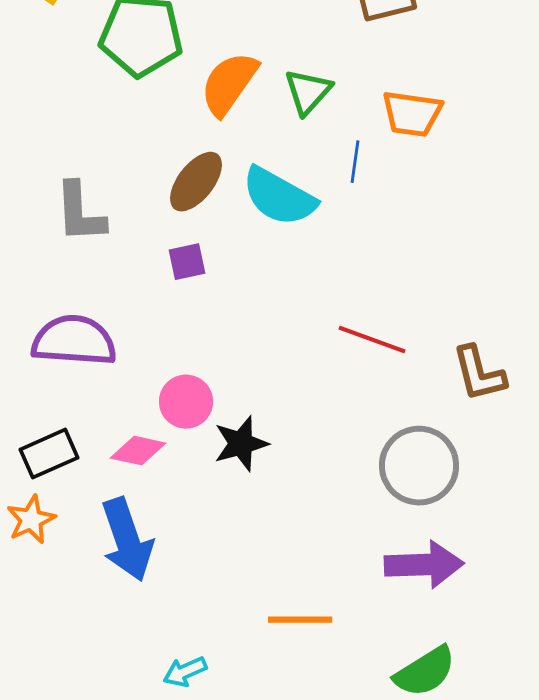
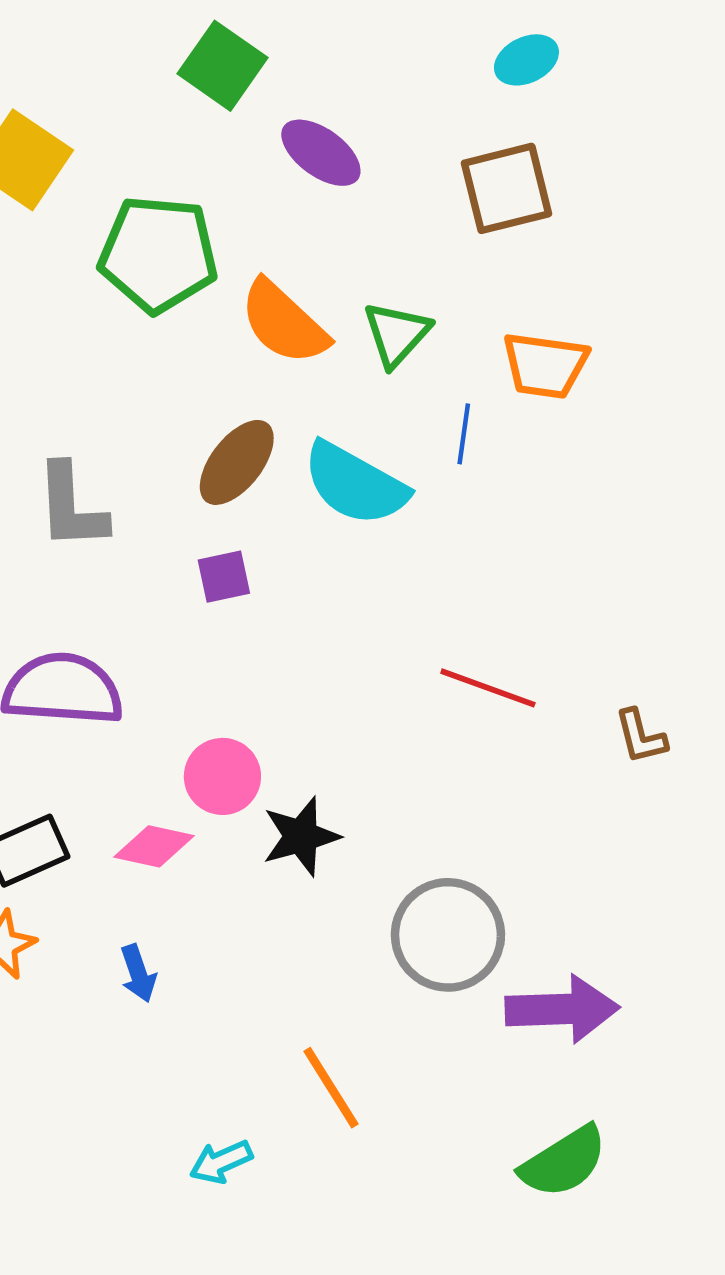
orange semicircle: (229, 84) -> (284, 323), turned -82
brown L-shape: (479, 374) -> (641, 736), size x0.7
gray circle: (419, 466) -> (448, 935), moved
blue arrow: (127, 540) -> (138, 973), size x0.5
orange line: (300, 620) -> (331, 1088), moved, turned 58

